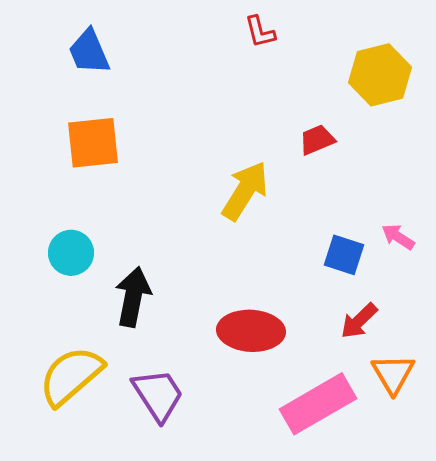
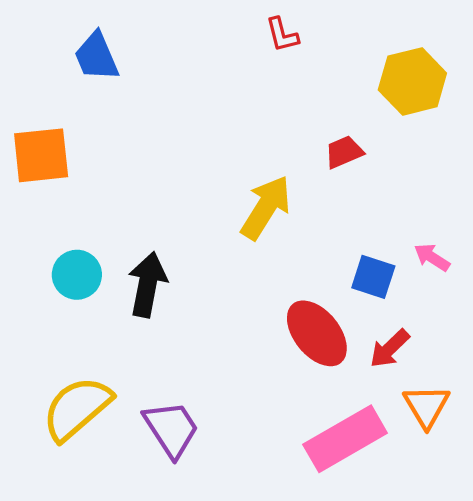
orange square: (93, 143) -> (41, 155), moved
black arrow: (133, 297) -> (147, 285), moved
red ellipse: (251, 331) -> (317, 333), moved, turned 48

